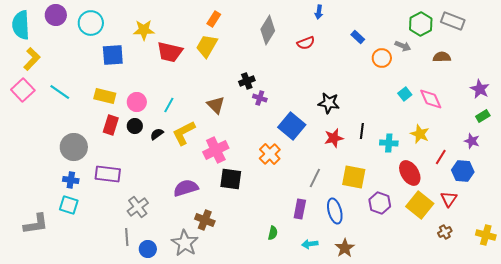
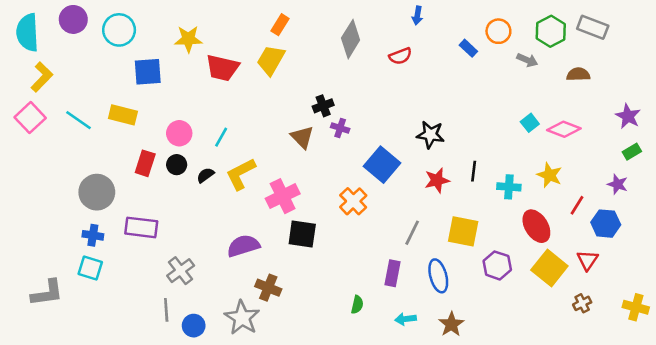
orange circle: (382, 58) -> (498, 31), moved
yellow rectangle: (105, 96) -> (123, 115), moved
pink diamond: (431, 99) -> (564, 129), turned -45
brown triangle: (216, 105) -> (302, 137), moved

